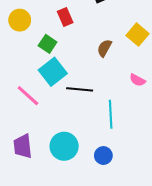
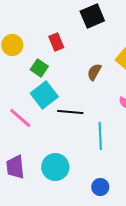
blue circle: (103, 156) -> (100, 187), moved

